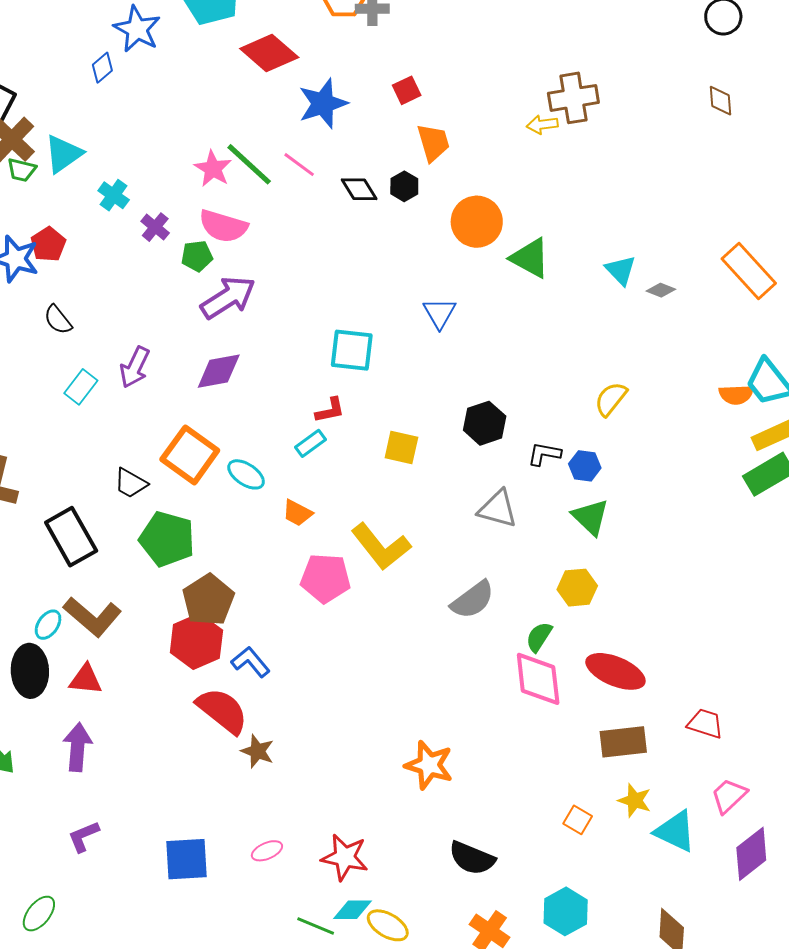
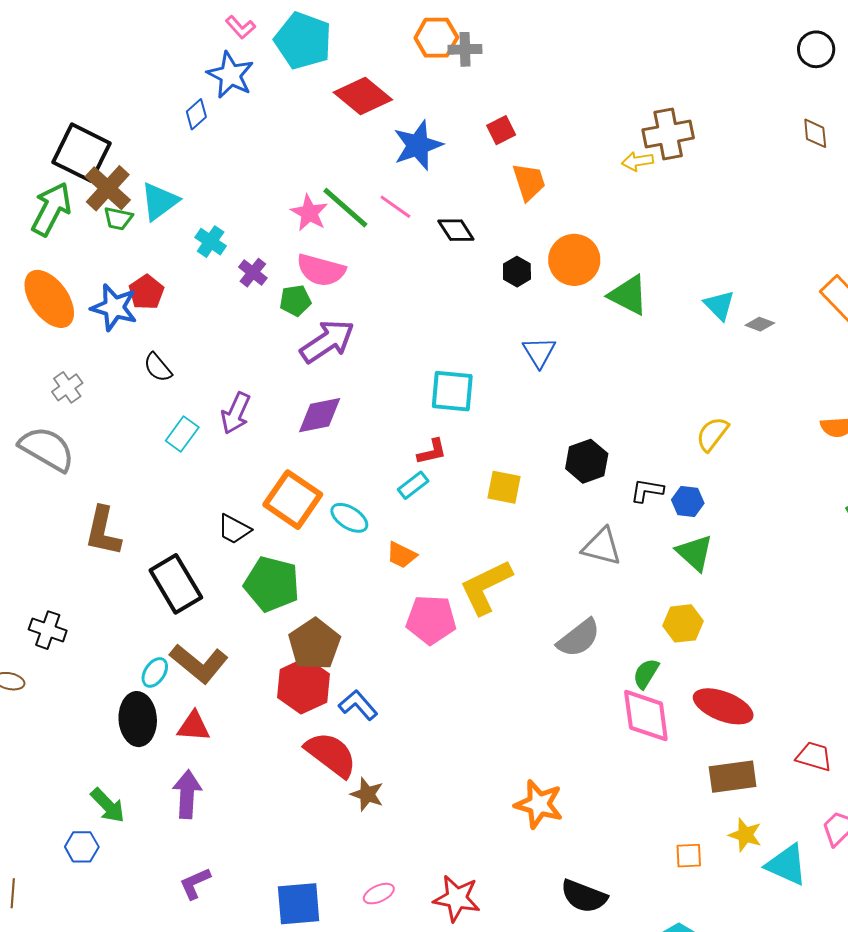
black hexagon: (404, 186) -> (517, 272), moved
yellow L-shape: (381, 547) -> (486, 587), turned 104
orange square: (578, 820) -> (689, 856), turned -32

